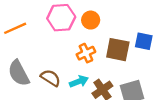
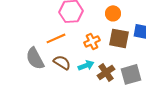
orange circle: (91, 20) -> (113, 13), moved
orange line: (15, 28) -> (56, 38), moved

